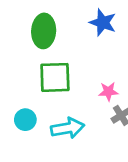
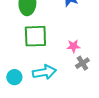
cyan circle: (25, 120) -> (14, 77), moved

